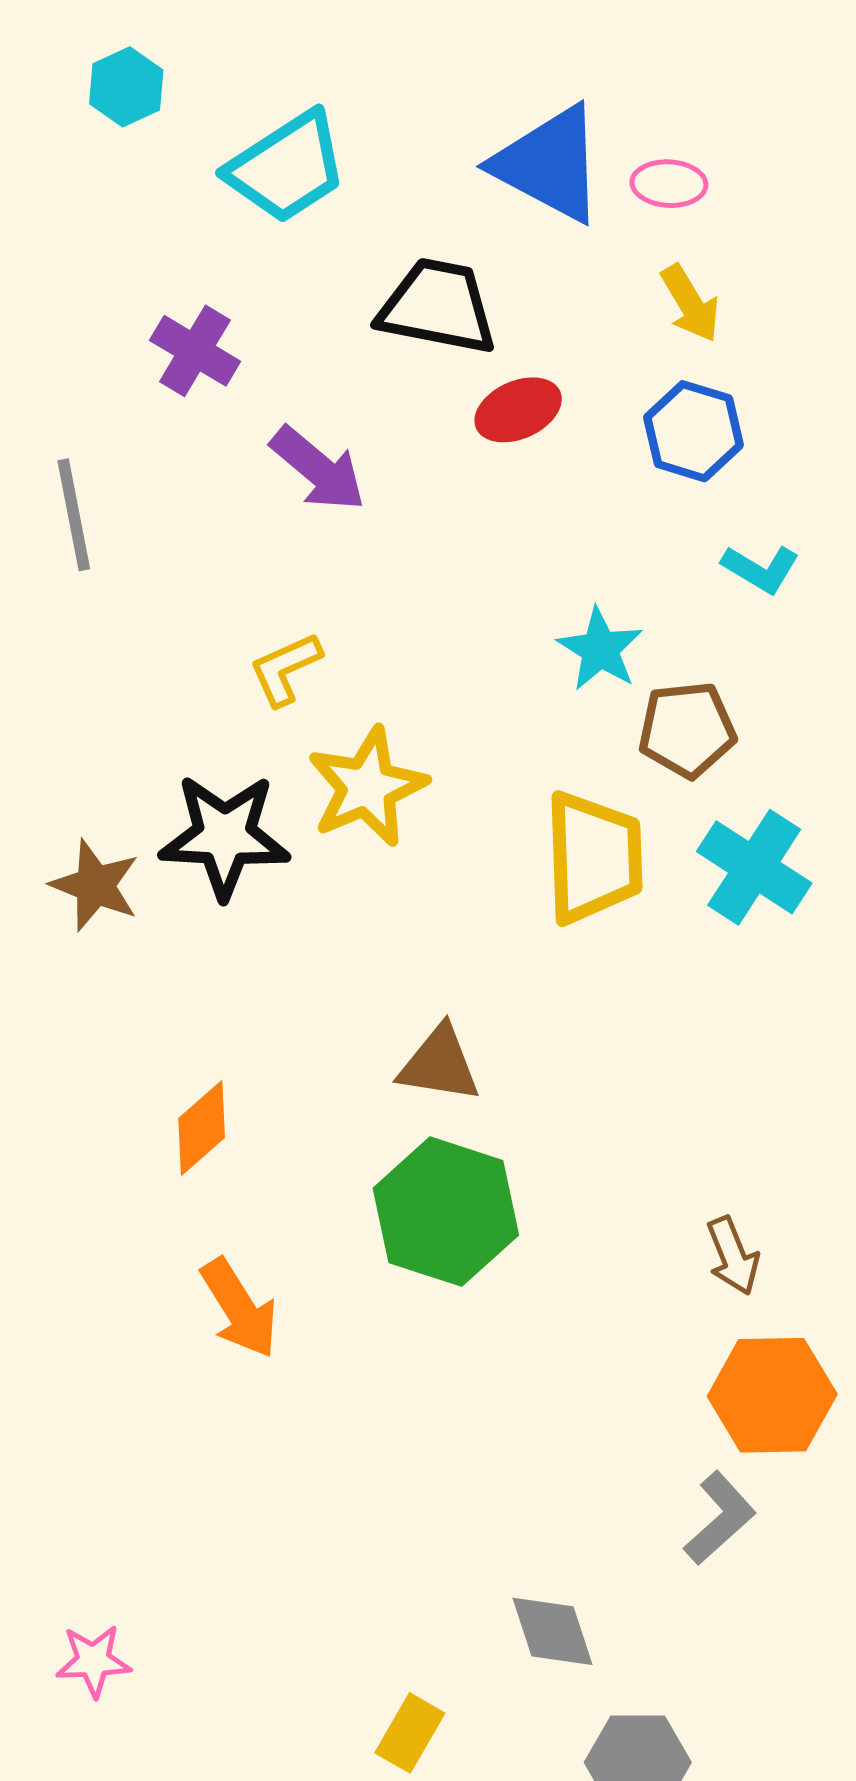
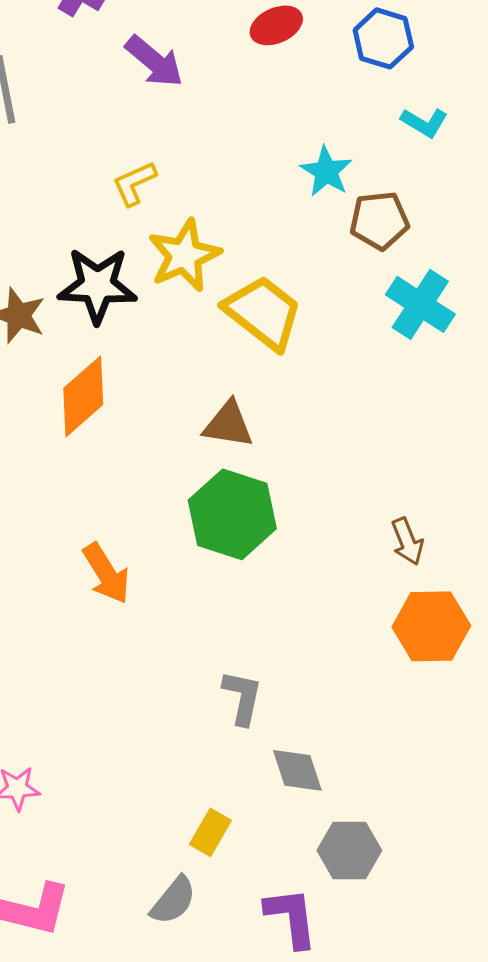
yellow trapezoid: (593, 857) -> (263, 312), moved, turned -50
orange diamond: (202, 1128) -> (83, 396), moved, size x1.4
gray L-shape: (720, 1518) -> (242, 697), moved, turned -36

